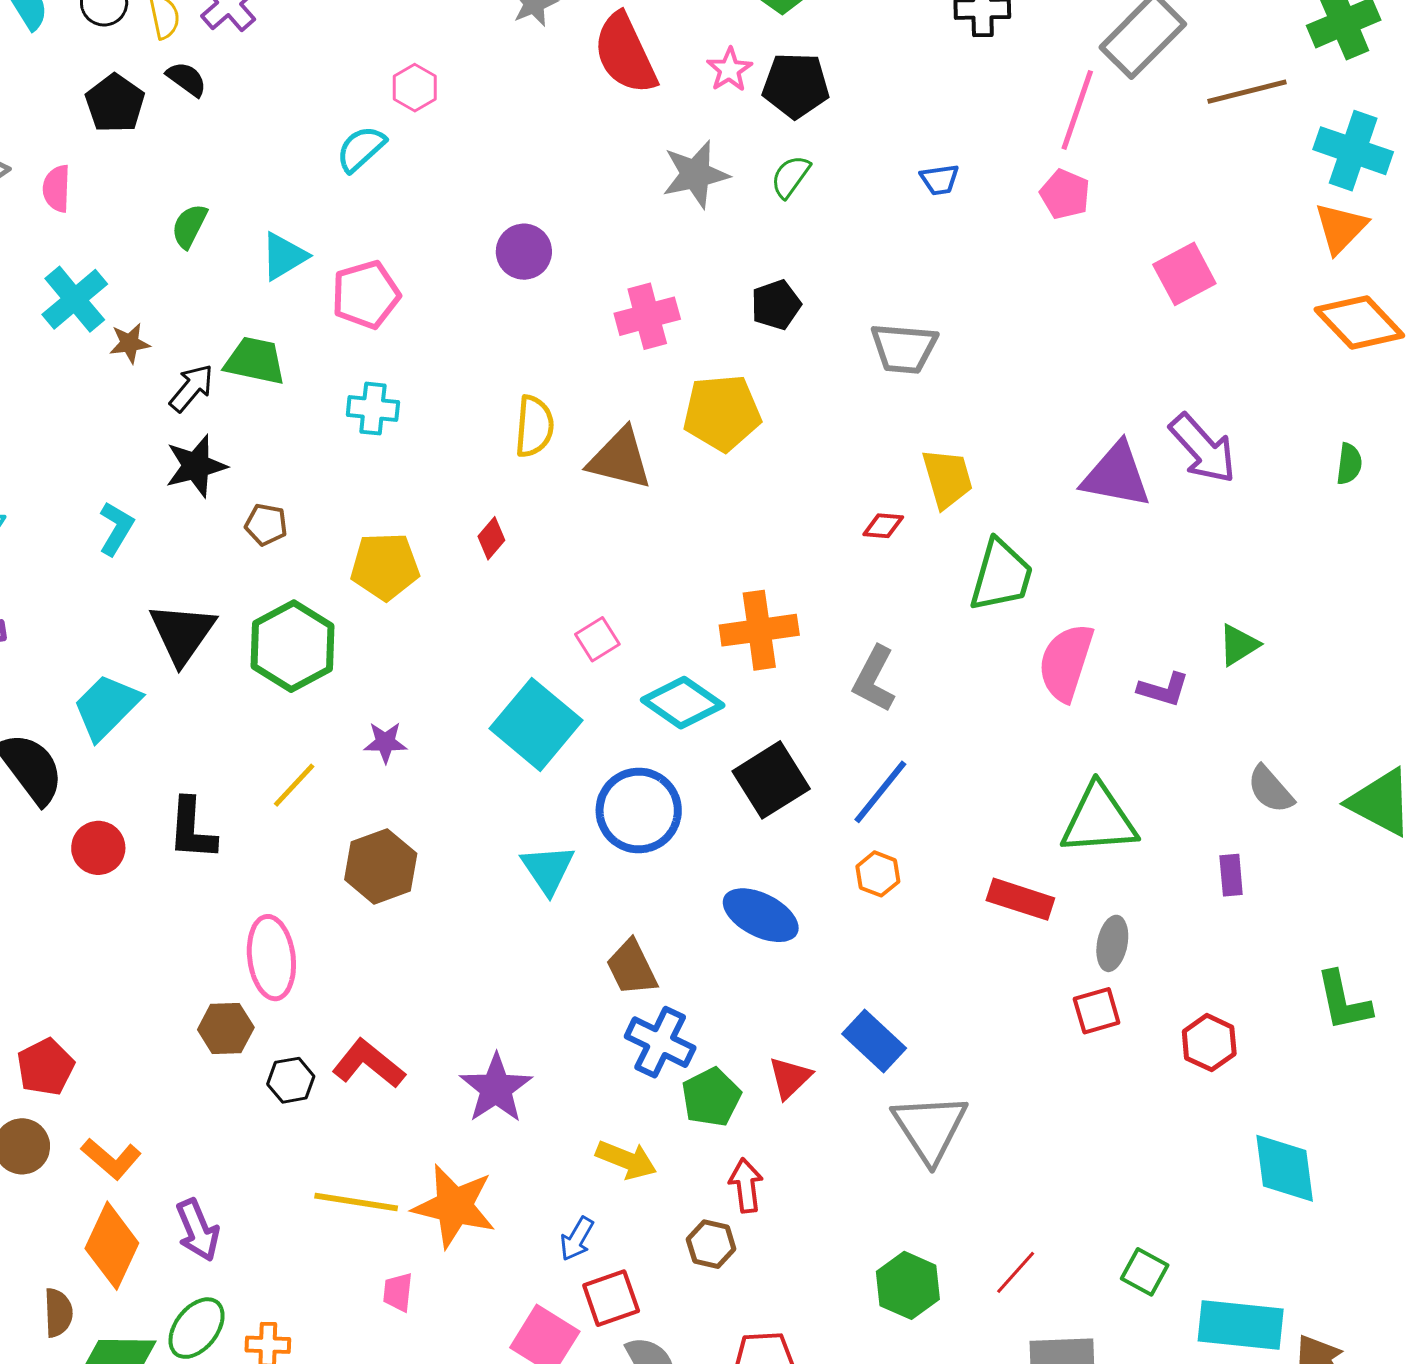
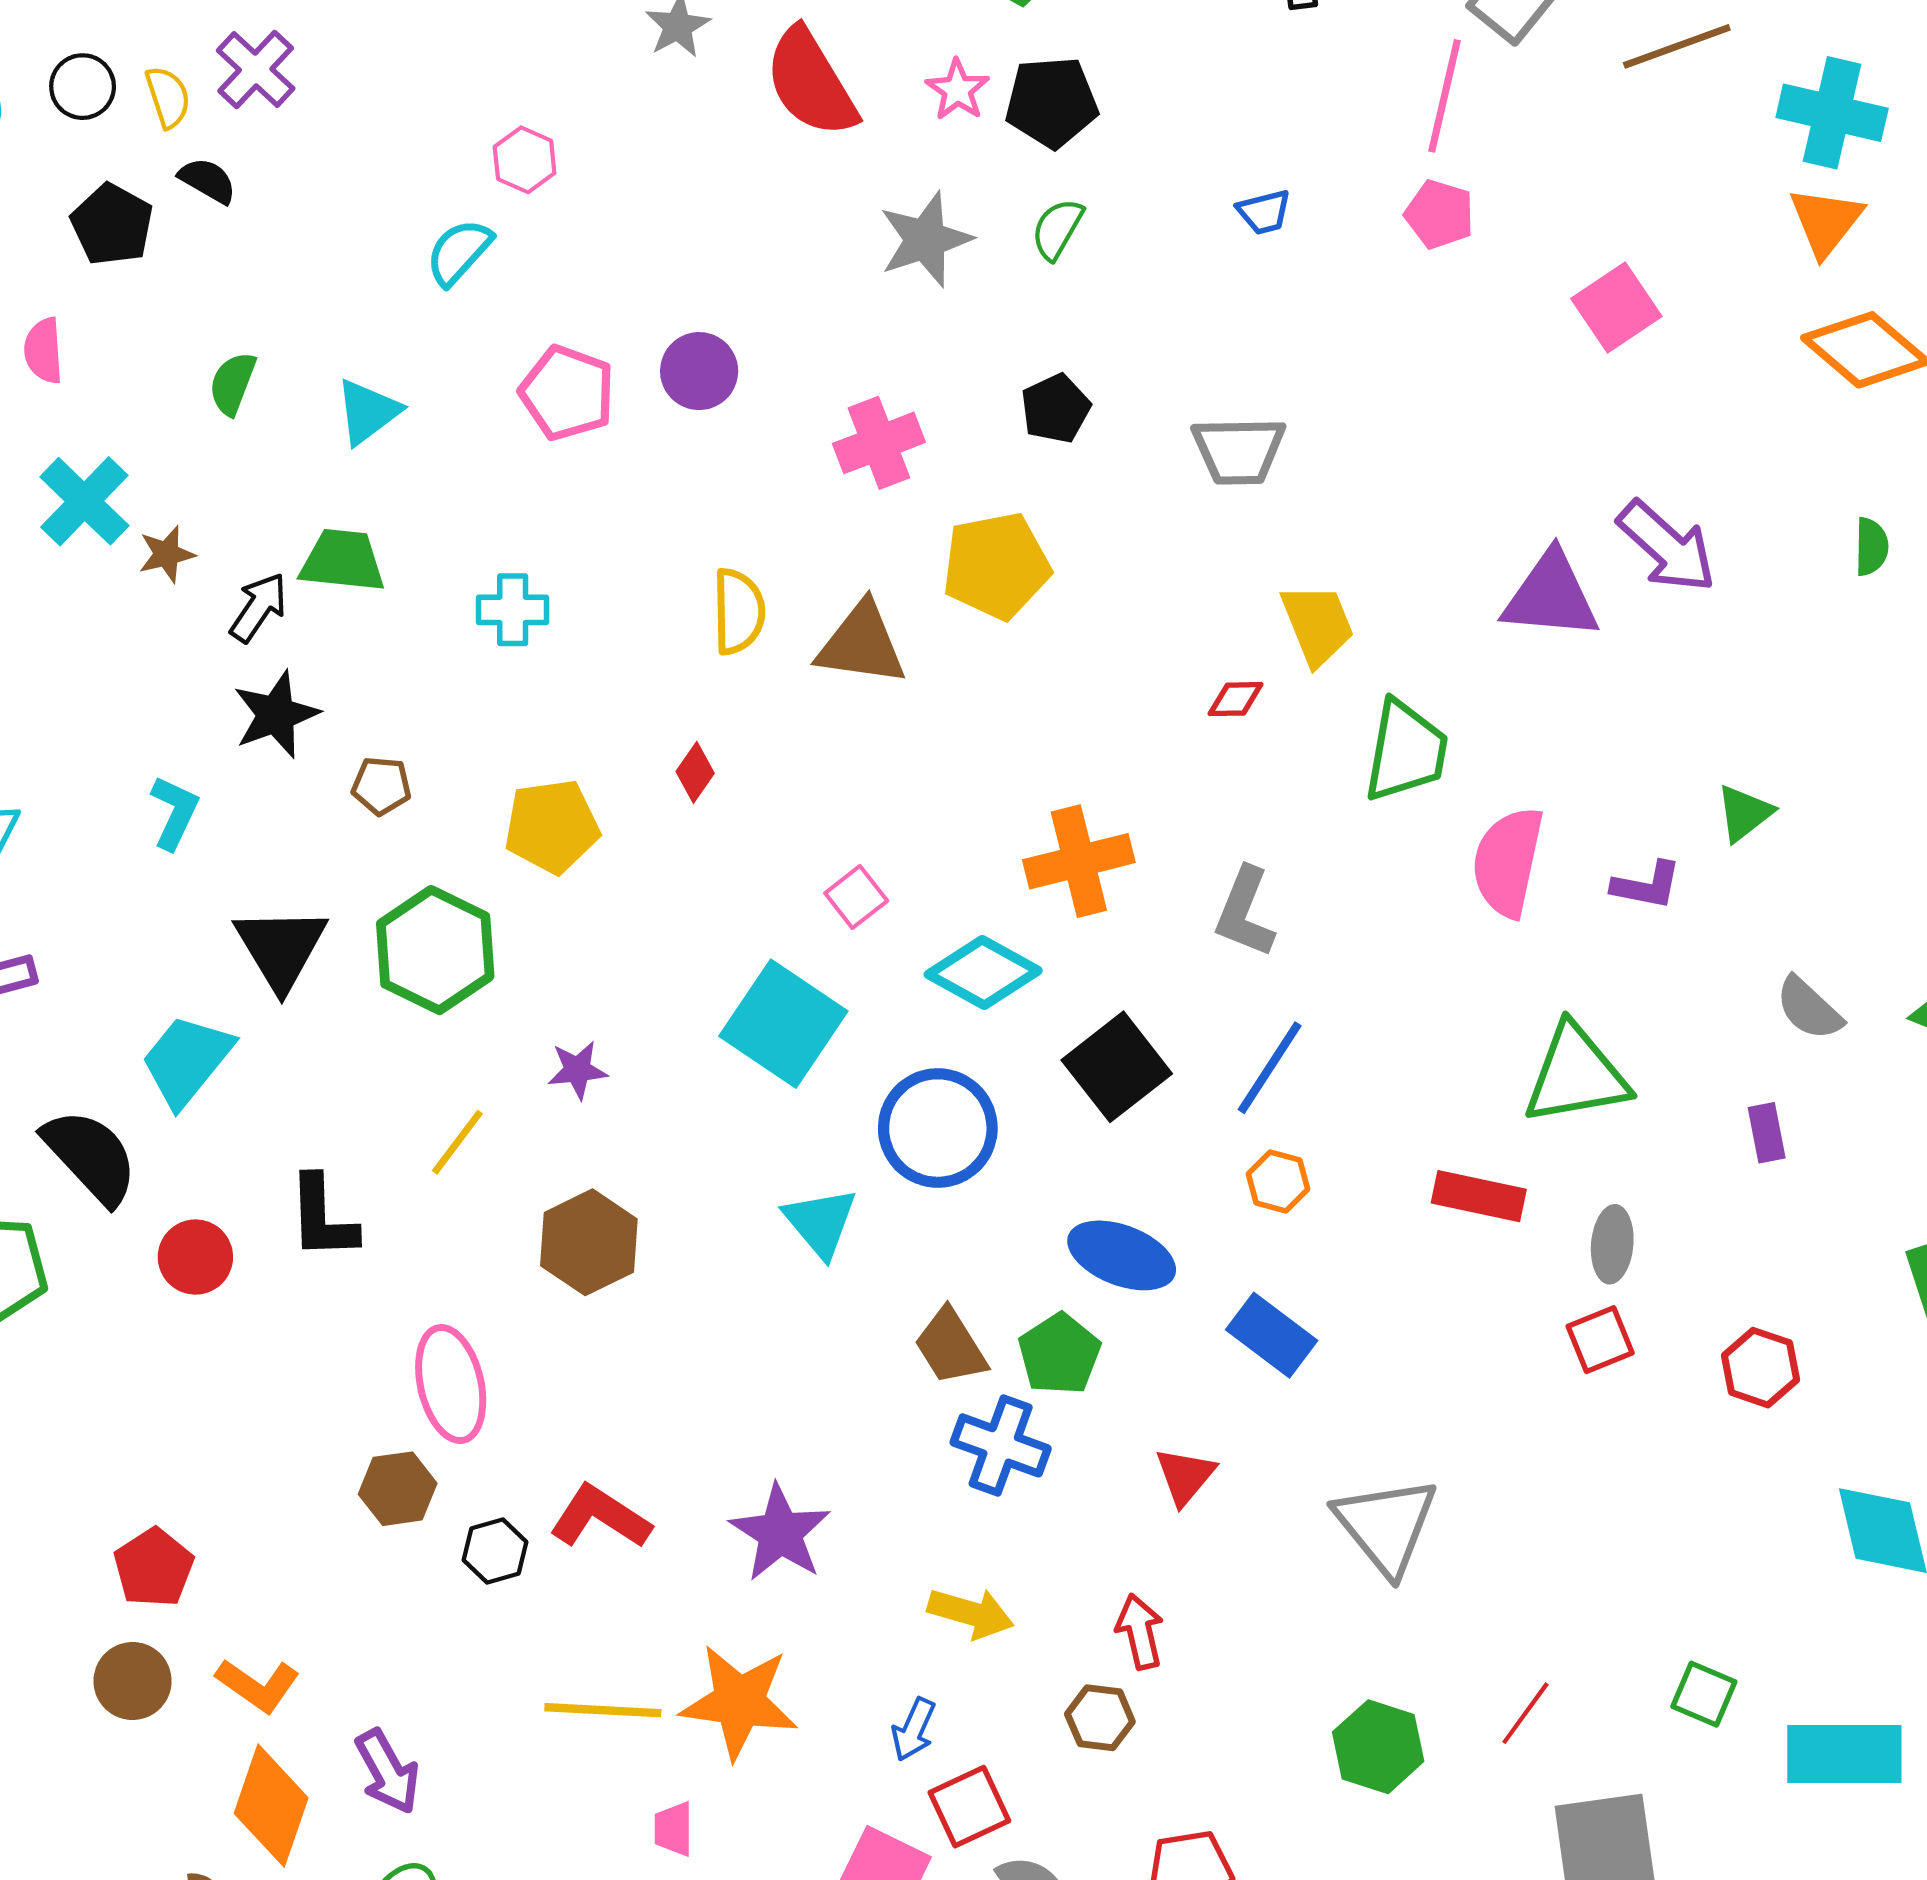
pink pentagon: (366, 295) -> (567, 393), moved, turned -30
blue rectangle: (874, 1041) -> (1272, 1335), moved
green pentagon: (711, 1097) -> (1059, 1354), moved

